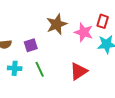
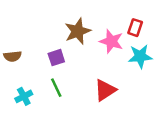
purple square: (31, 45) -> (56, 58), moved
cyan cross: (15, 68) -> (24, 96), moved, turned -32

